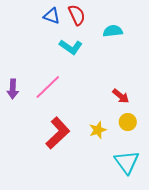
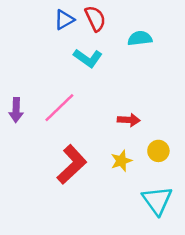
blue triangle: (52, 16) -> (64, 20), turned -48
red arrow: (121, 96) -> (129, 120), moved, turned -36

